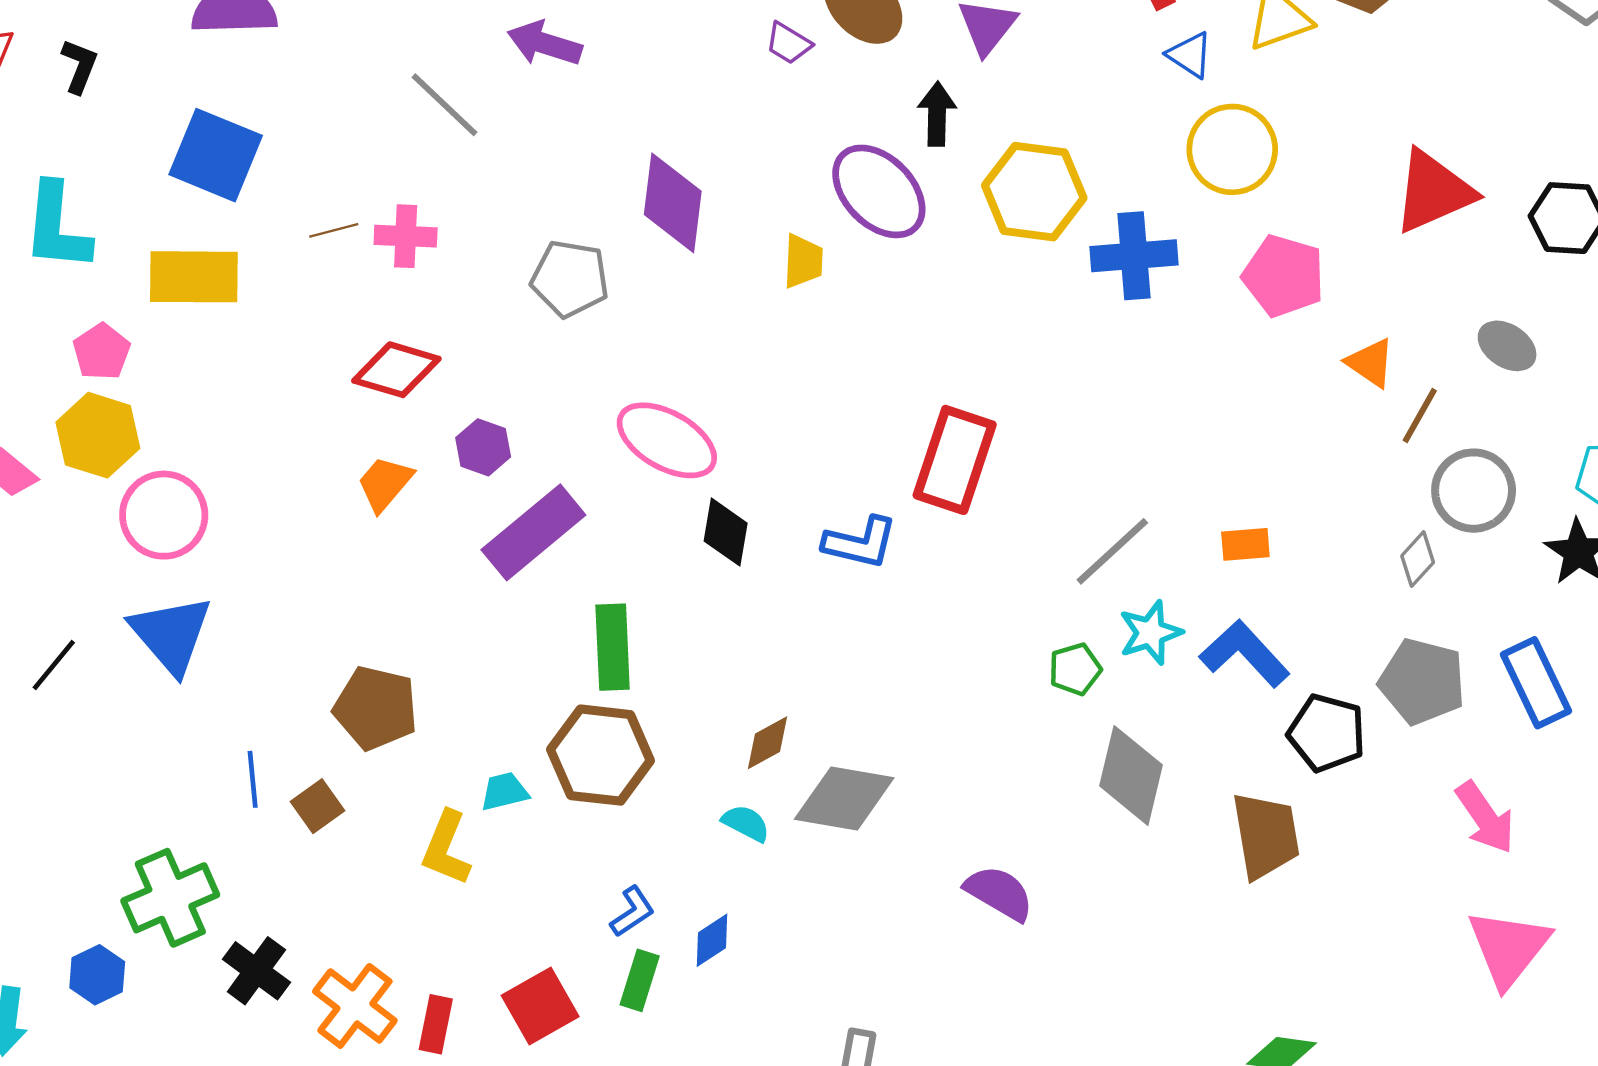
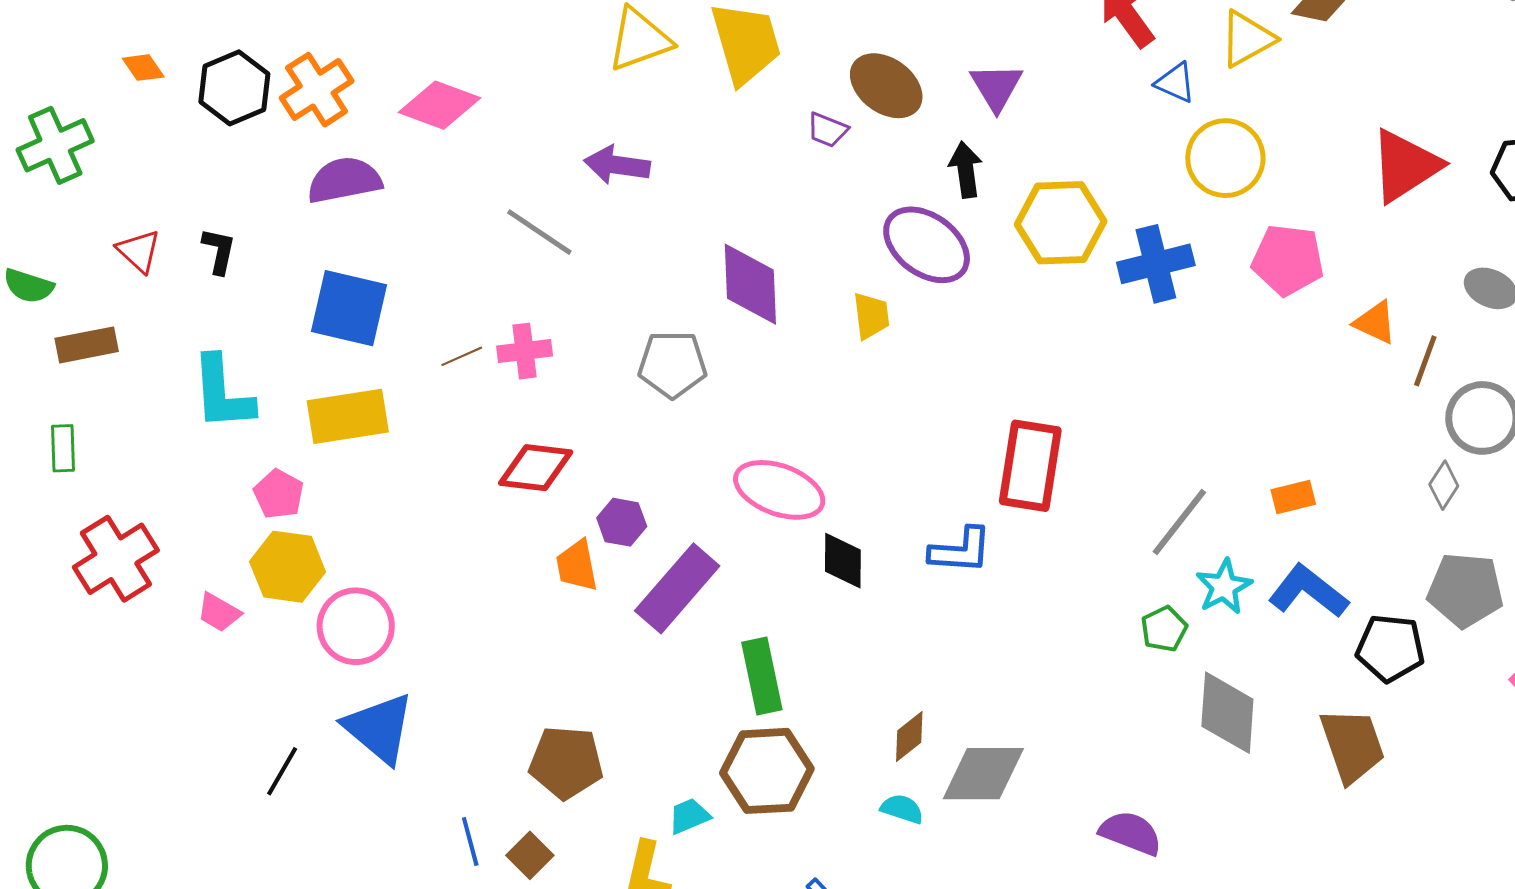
orange trapezoid: (385, 483) -> (577, 566), moved, turned -42

